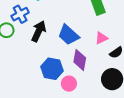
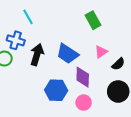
blue cross: (20, 14) -> (16, 40), turned -36
pink circle: (69, 84) -> (84, 103), moved

